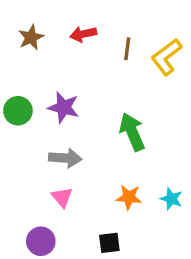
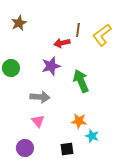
red arrow: (83, 34) -> (62, 43), moved
purple star: (64, 107) -> (51, 66), moved, turned -30
cyan star: (171, 199) -> (92, 136), moved

